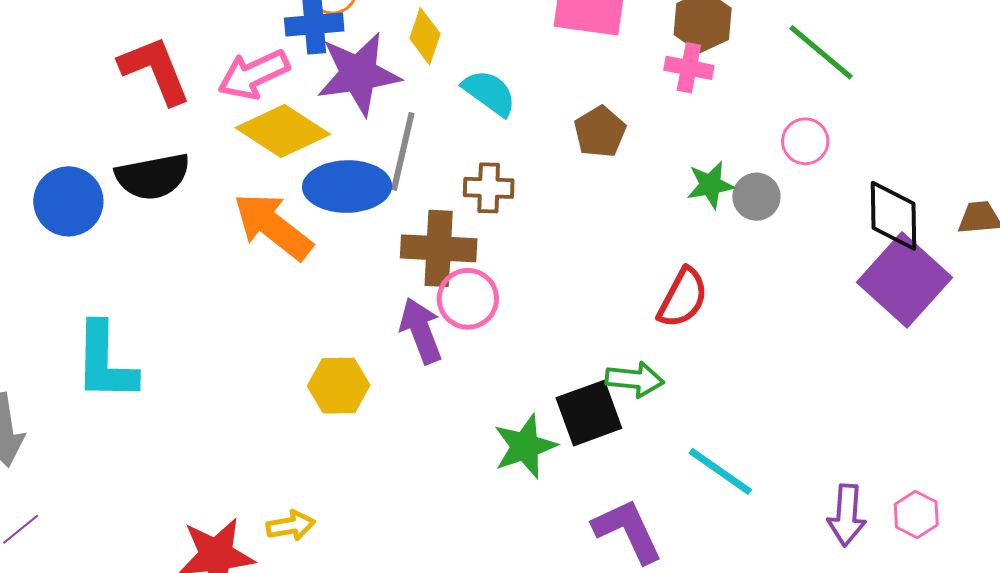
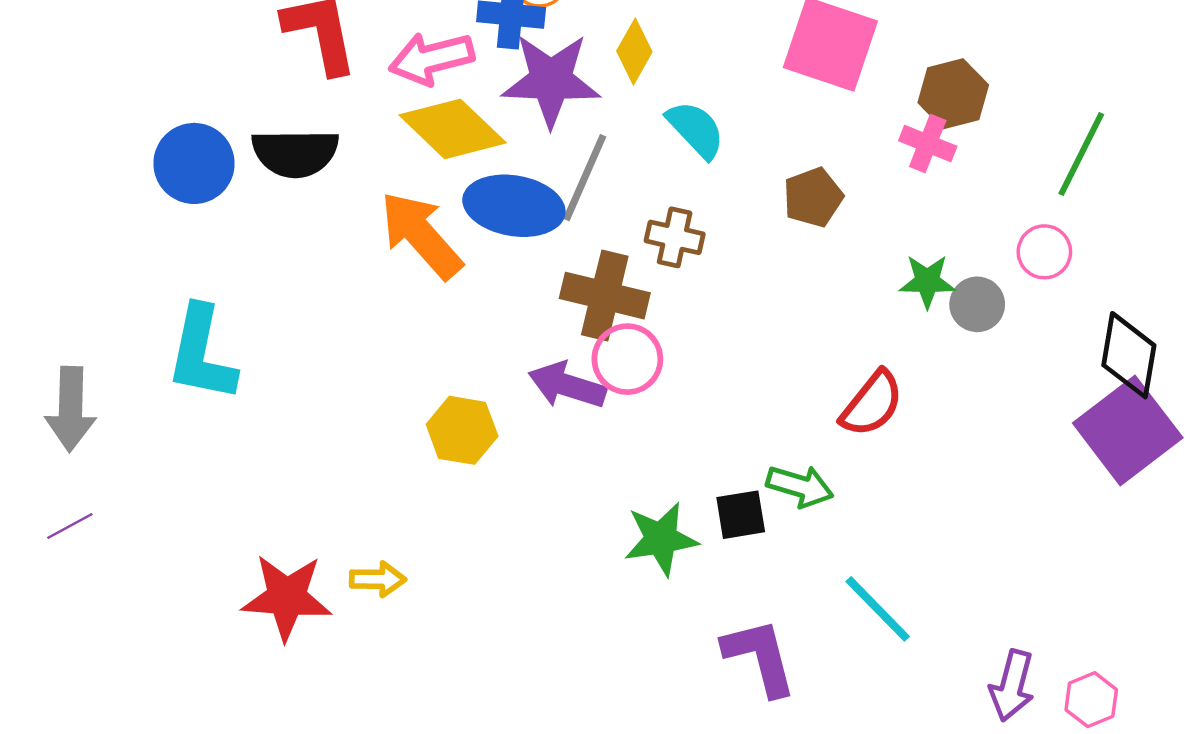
green line: (821, 52) -> (1081, 154), turned 66
purple arrow: (421, 331) -> (567, 385), turned -62
black square: (589, 413) -> (741, 515), size x0.7

